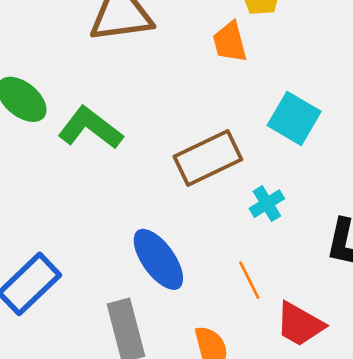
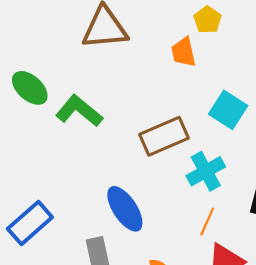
cyan cross: (267, 204) -> (206, 171), size x1.5
orange line: (249, 280) -> (207, 221), moved, turned 48

